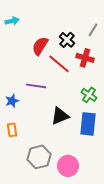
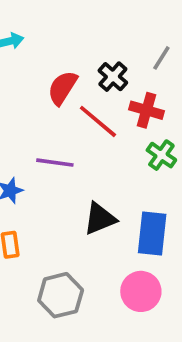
green cross: (89, 95) -> (161, 155), moved
pink circle: (68, 166) -> (141, 291), moved

